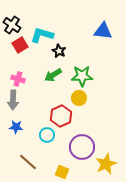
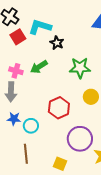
green arrow: (53, 75) -> (39, 67), moved
yellow circle: (79, 98) -> (91, 97), moved
cyan circle: (47, 135) -> (31, 126), moved
brown line: (28, 162) -> (26, 154), turned 42

